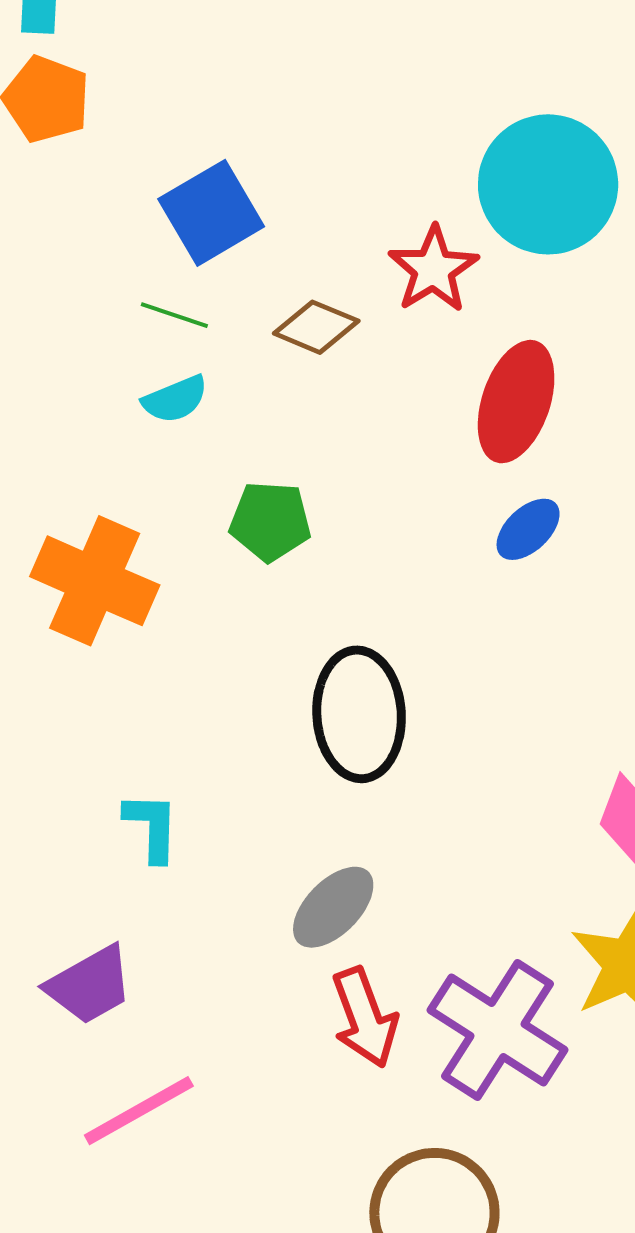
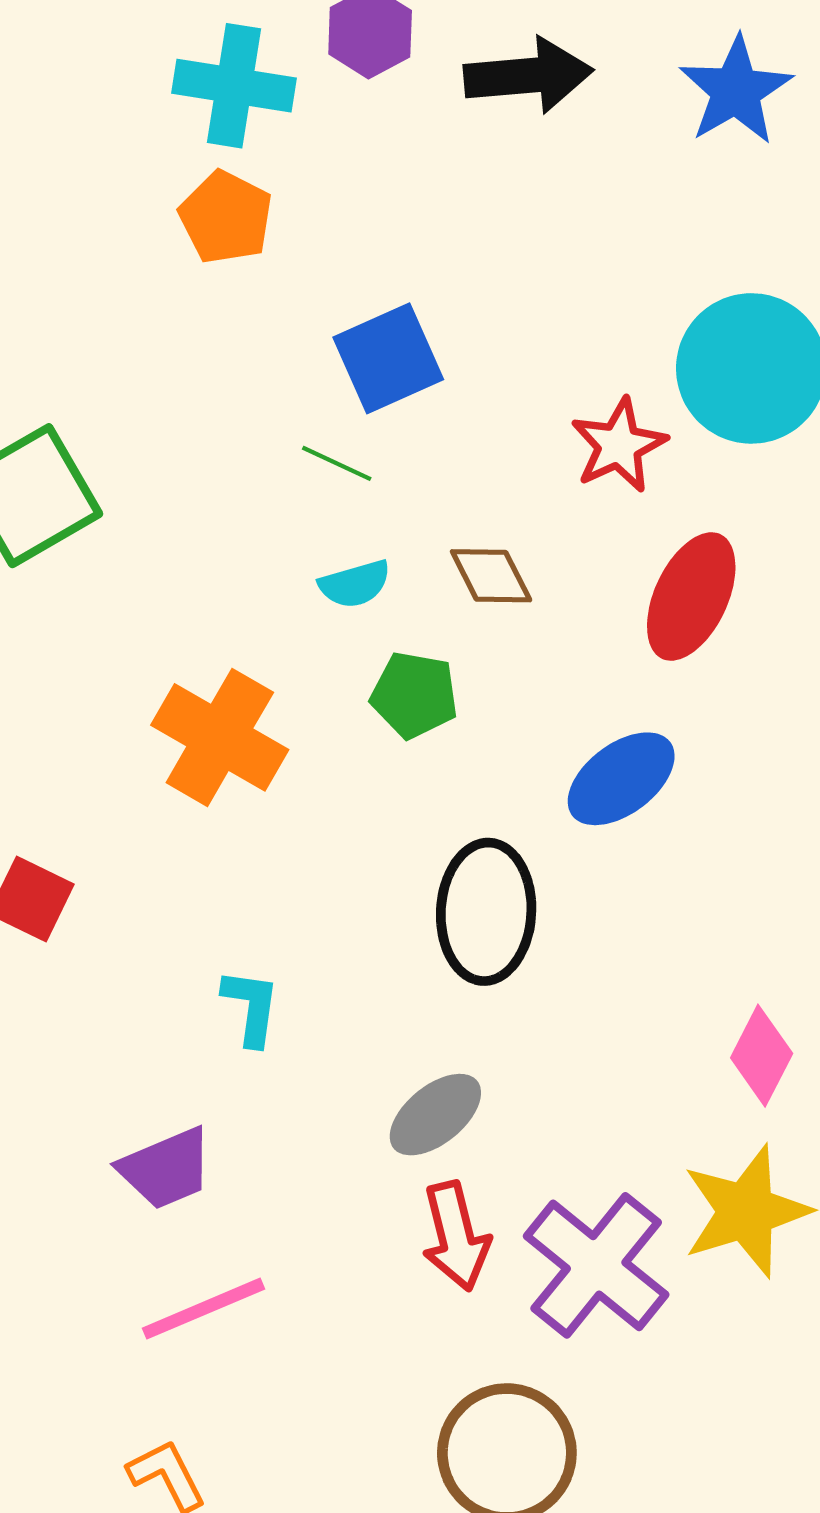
brown diamond: (316, 327) -> (491, 576), moved, turned 34
cyan semicircle: (175, 399) -> (355, 584), moved
blue ellipse: (528, 529) -> (621, 779), moved, size x1.5

